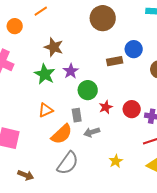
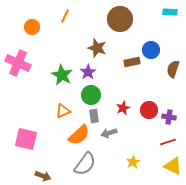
orange line: (41, 11) -> (65, 16), moved, turned -32
brown star: (54, 47) -> (97, 48), moved
green circle: (88, 90) -> (91, 95), moved

